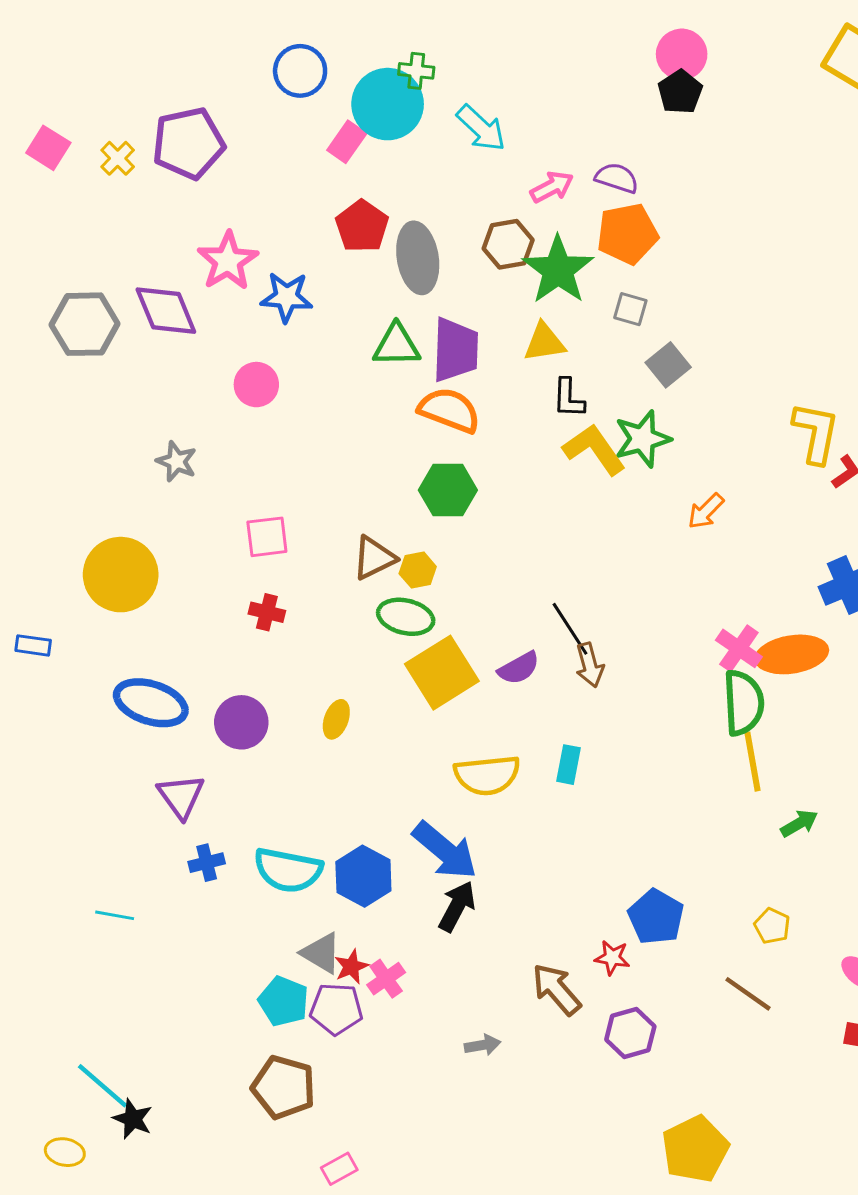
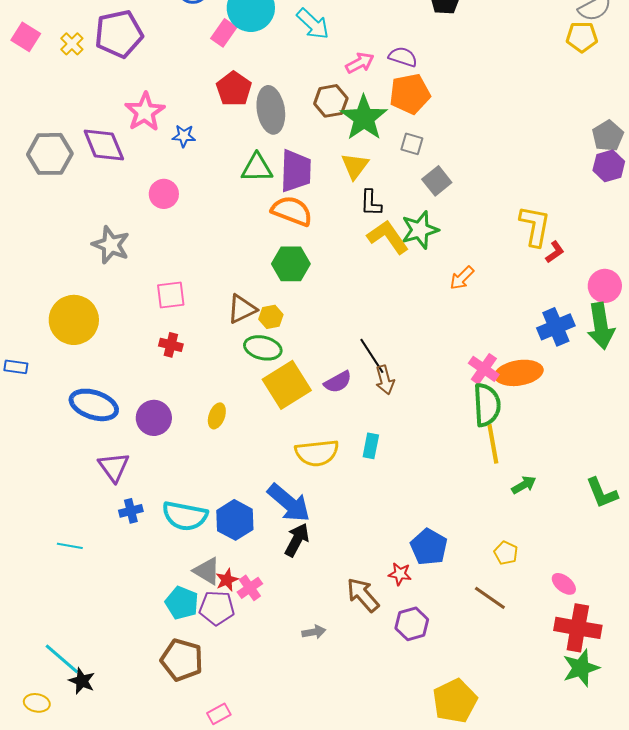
blue star: (287, 297) -> (184, 136), size x0.7
yellow triangle: (544, 342) -> (355, 166), turned -44
gray star: (176, 461) -> (111, 245), size x1.4

